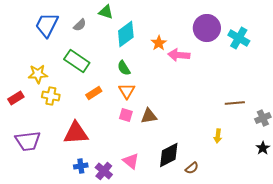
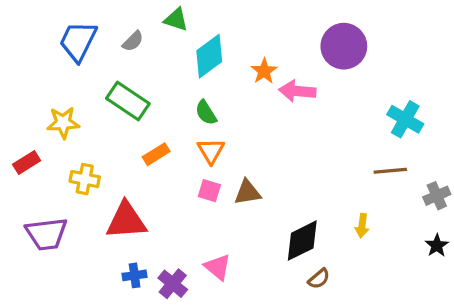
cyan cross: (239, 38) -> (405, 119), moved
yellow cross: (51, 96) -> (85, 179), moved
black diamond: (169, 155) -> (302, 241), moved

